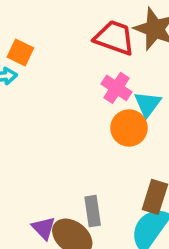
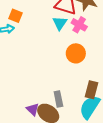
pink cross: (117, 88) -> (79, 25), moved
cyan triangle: (148, 104) -> (60, 23), moved

